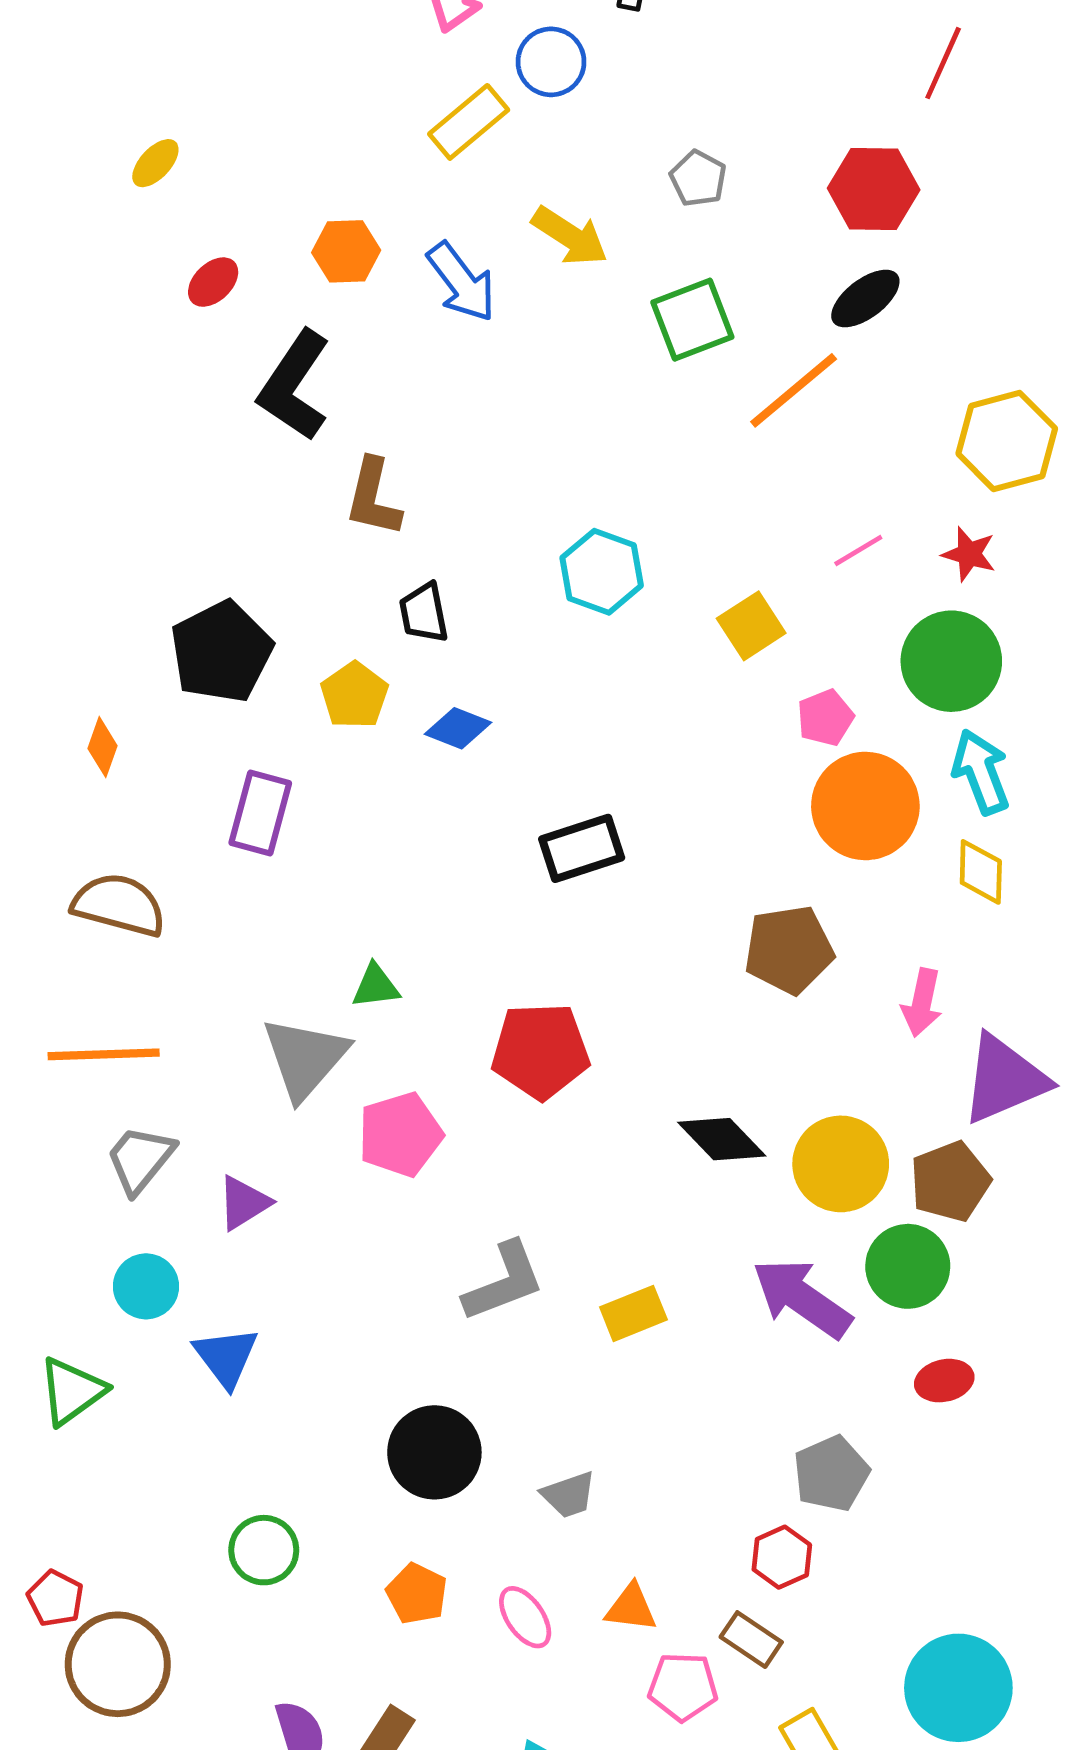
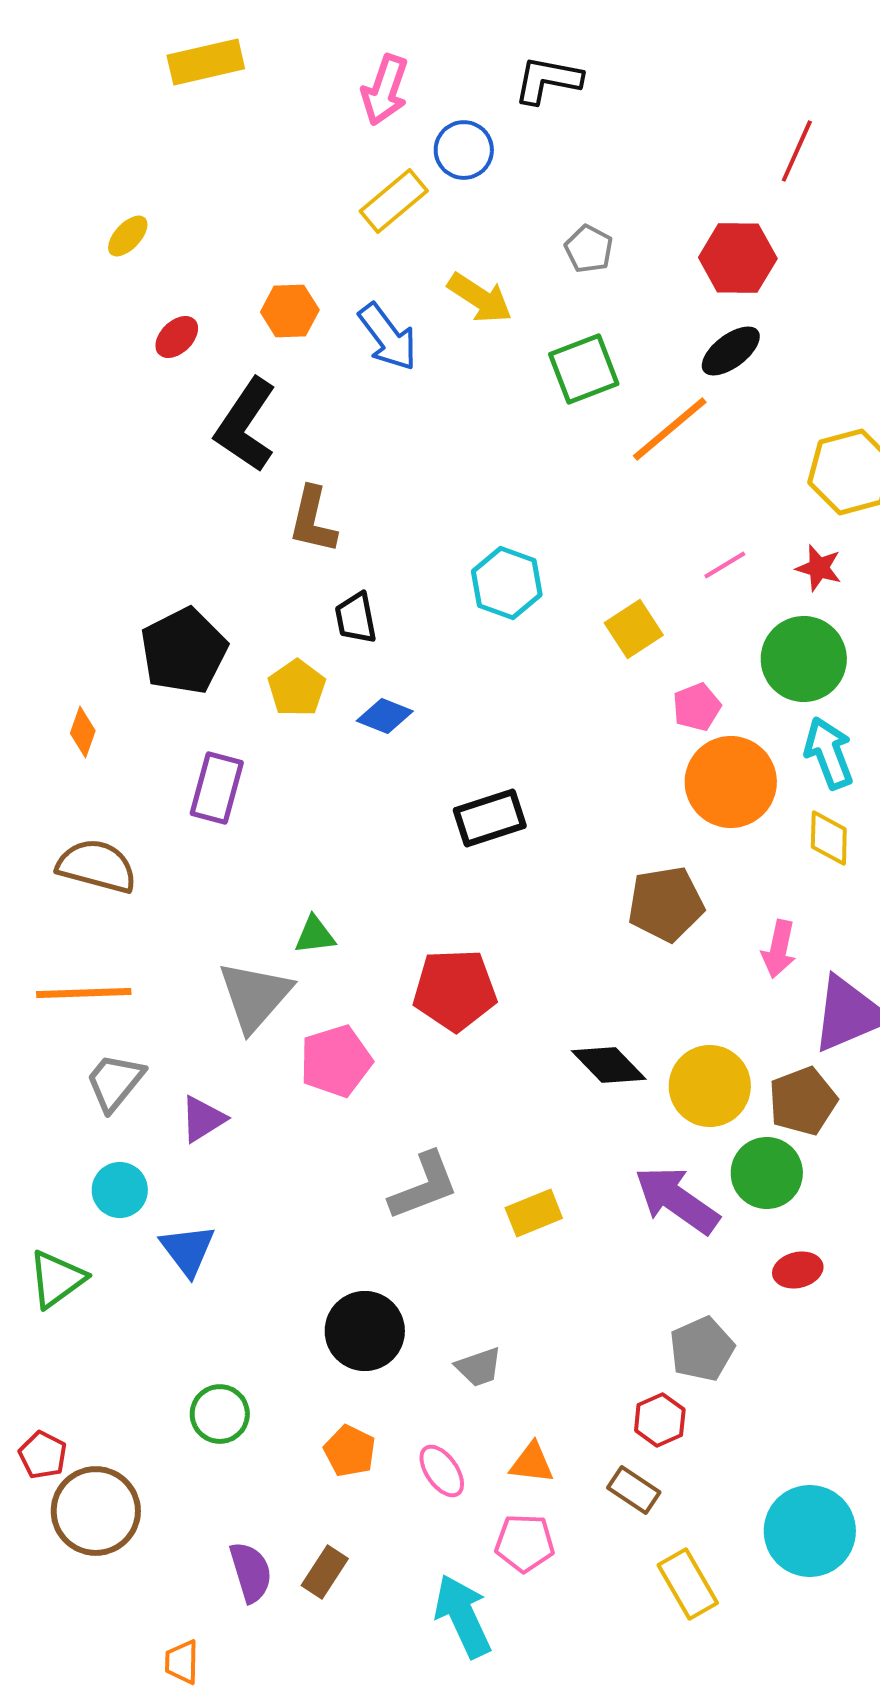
pink pentagon: (683, 1687) -> (525, 1543), moved

